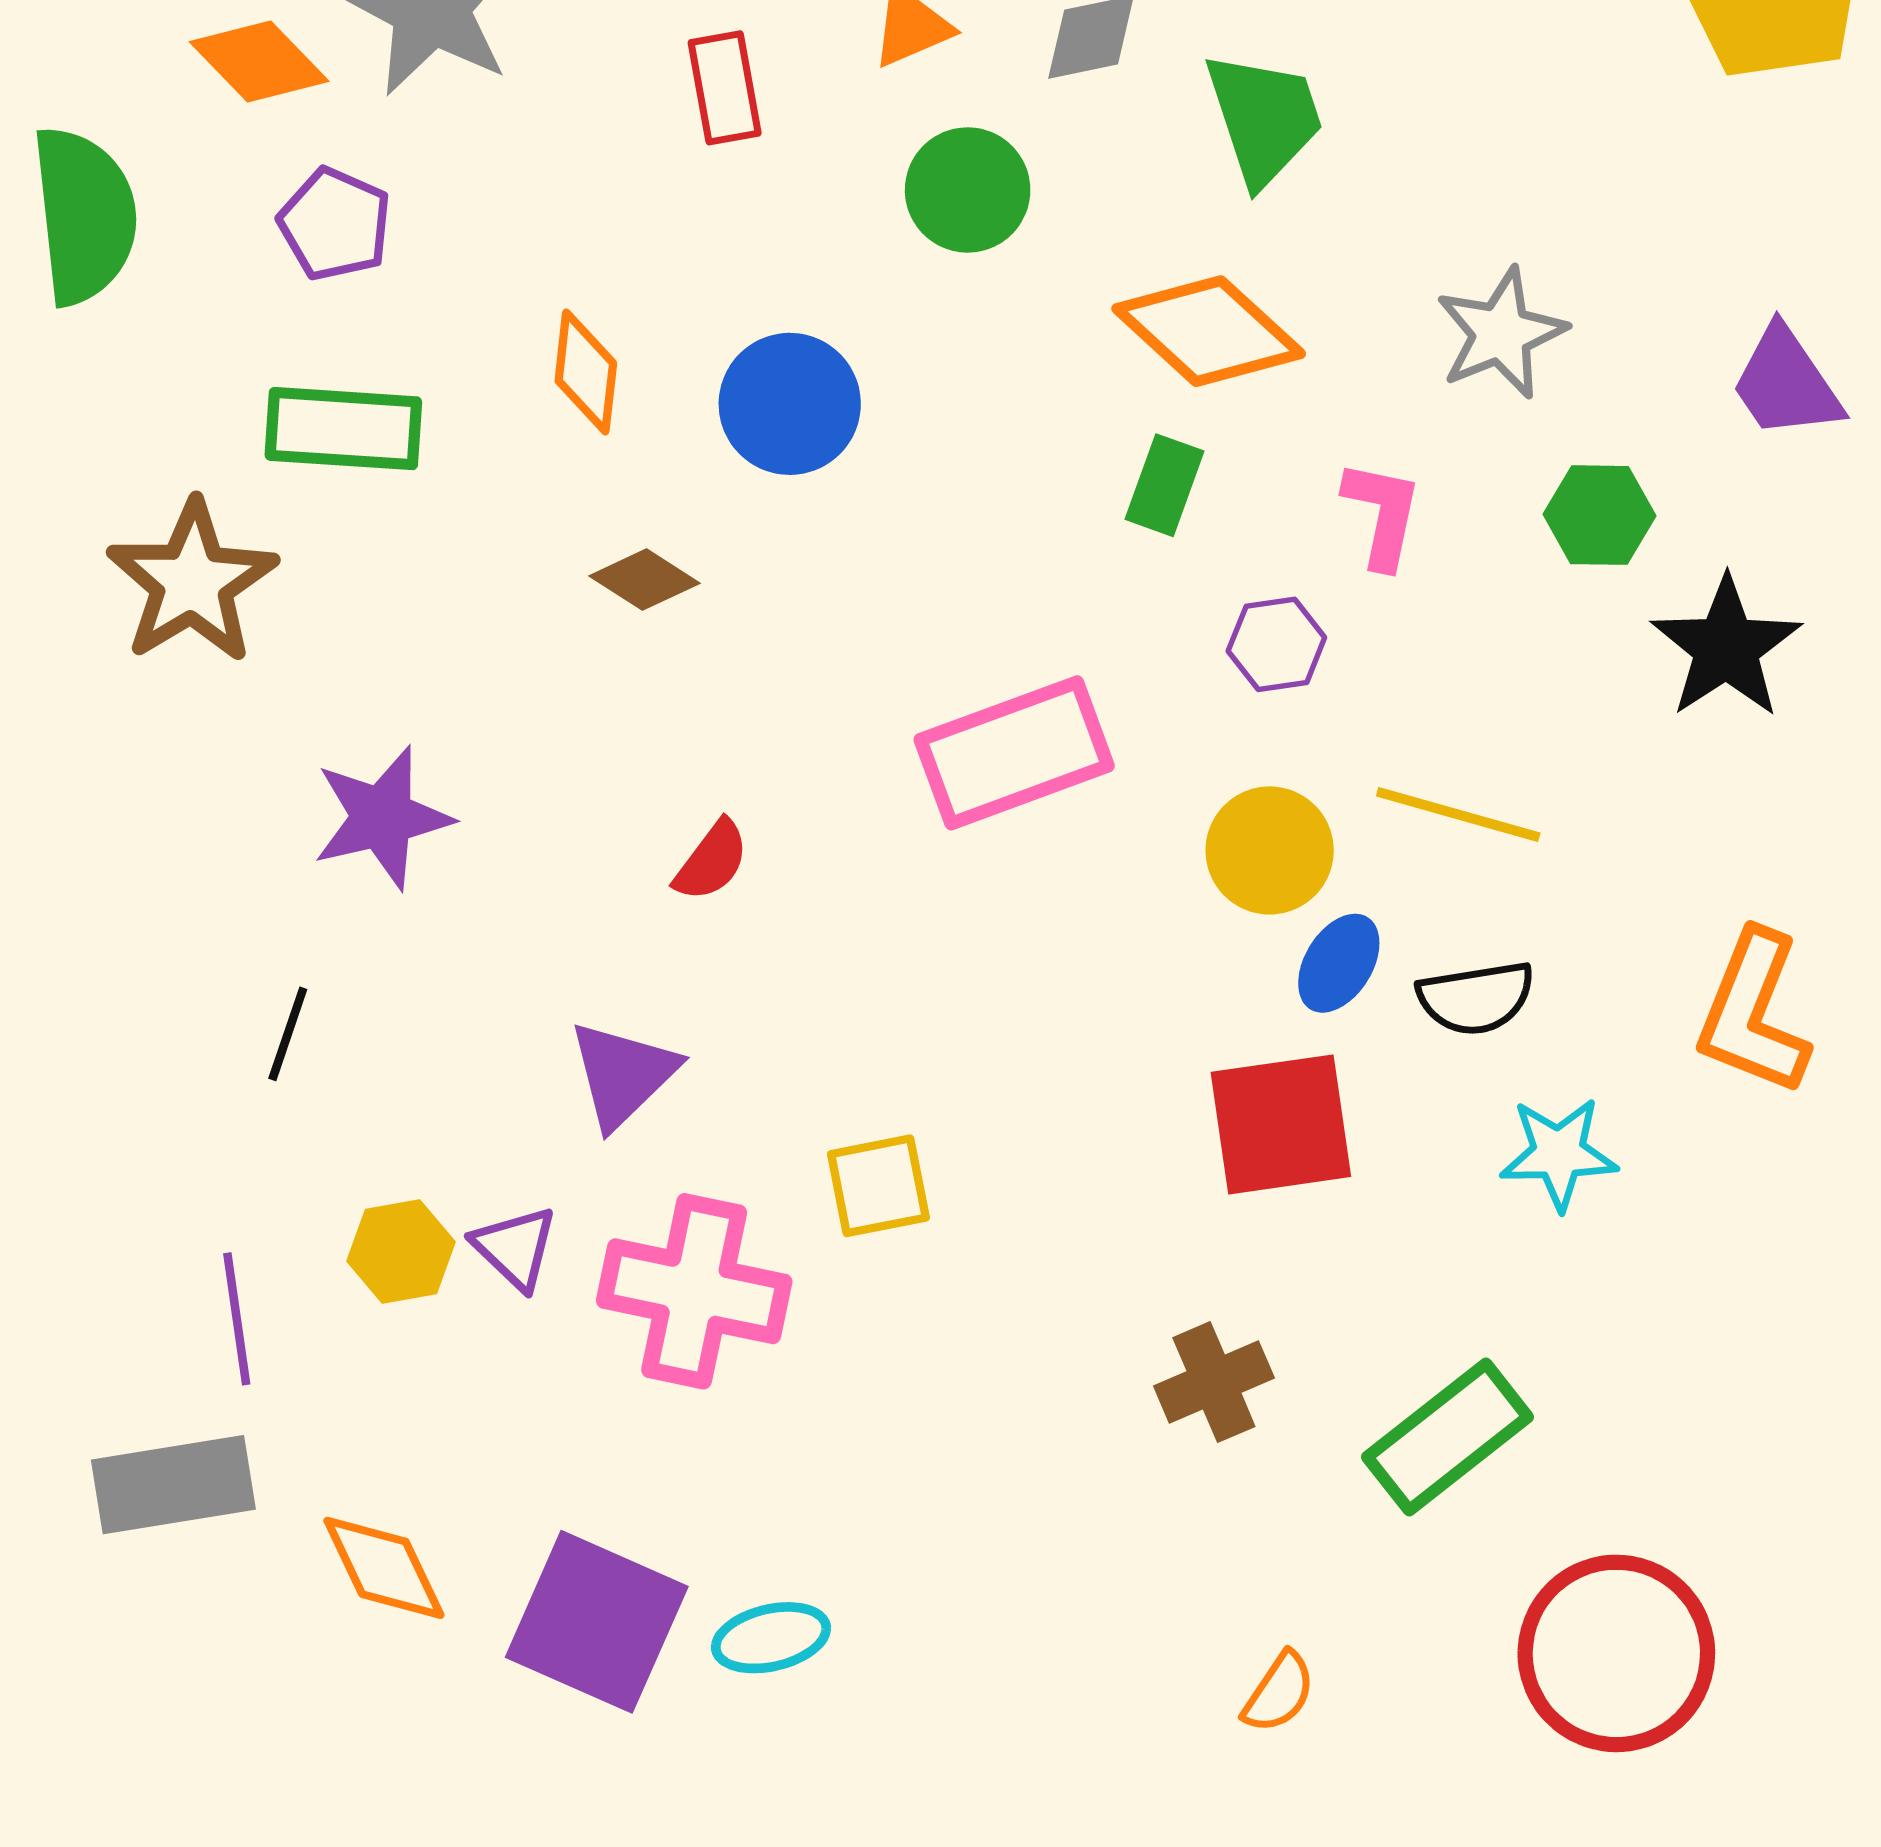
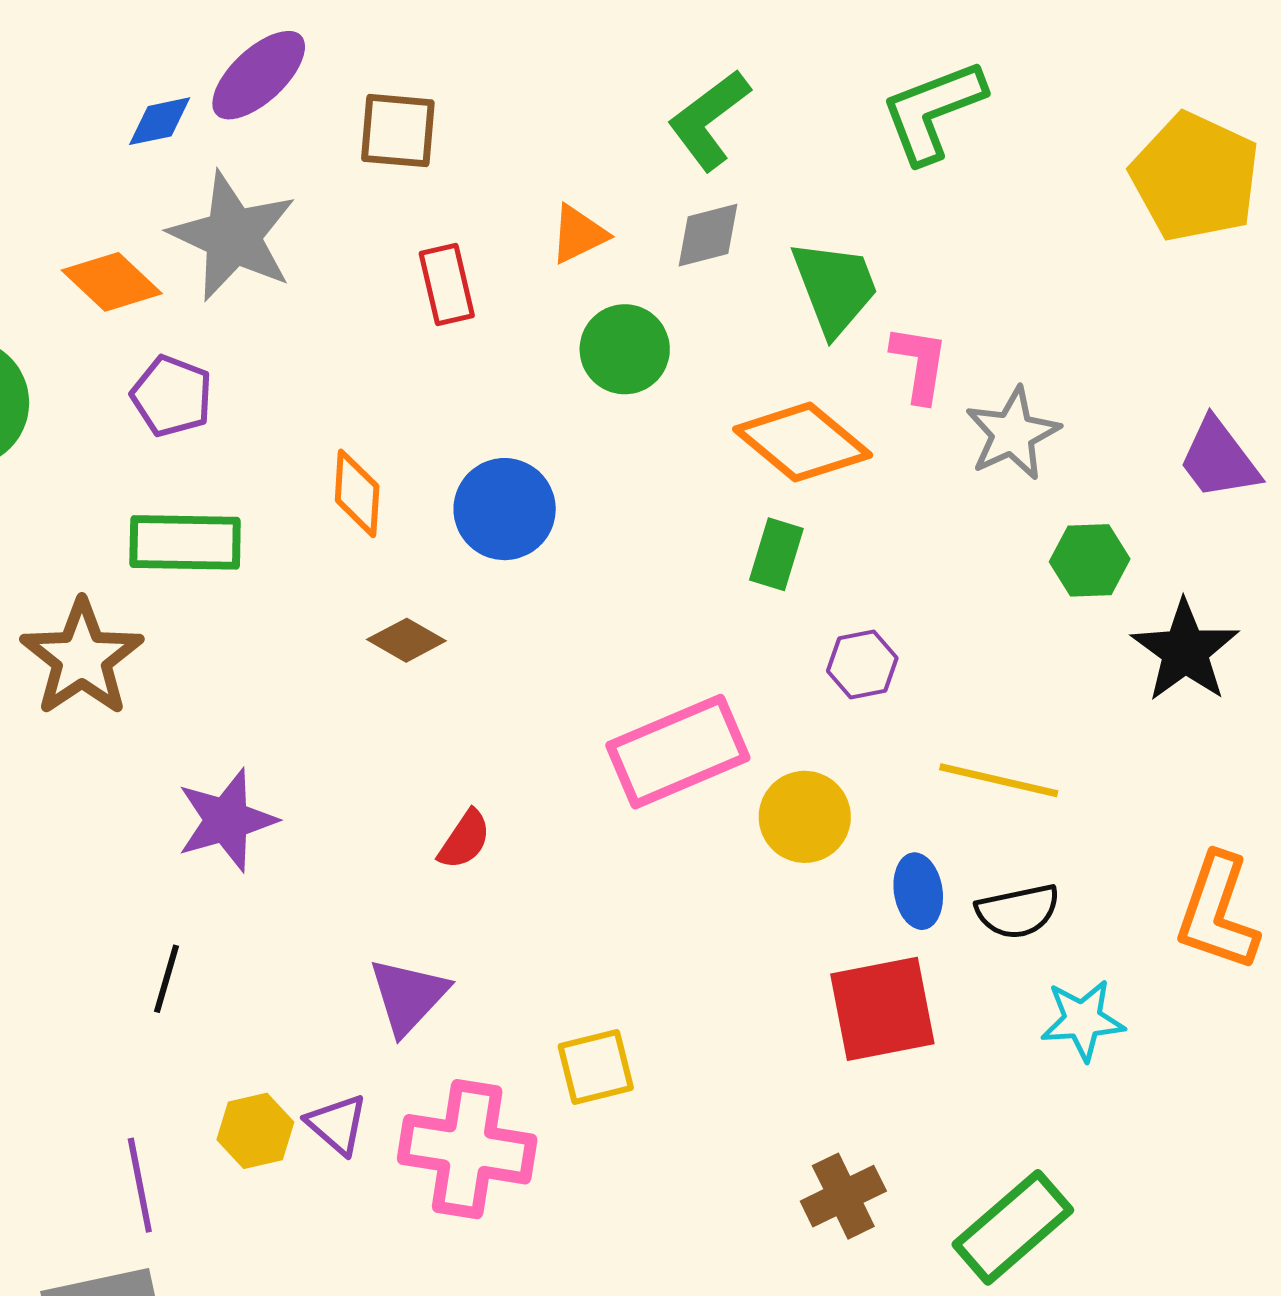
pink L-shape: (1382, 514) -> (919, 364), moved
yellow circle: (1270, 850) -> (805, 817), moved
blue ellipse: (1339, 963) -> (918, 891), turned -38

